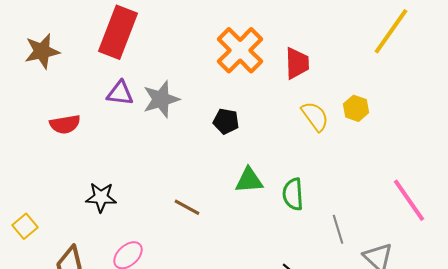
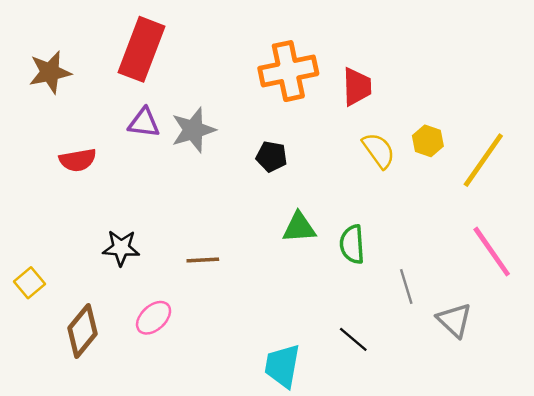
yellow line: (391, 31) -> (483, 160), moved
orange cross: (240, 50) -> (288, 71), turned 33
brown line: (187, 207) -> (203, 260), moved, turned -32

